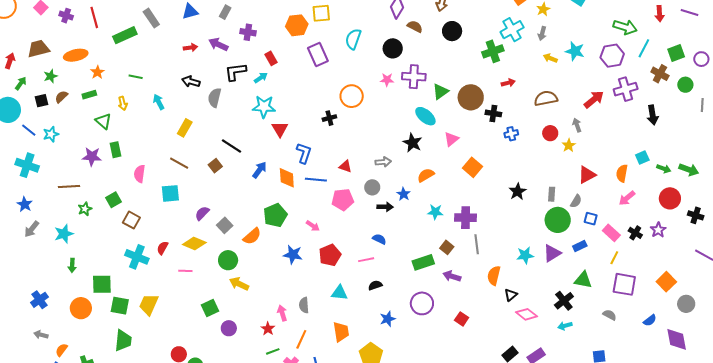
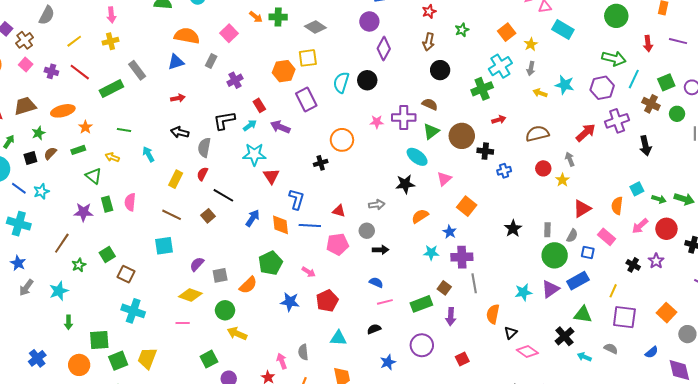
red line: (94, 17) -> (80, 72), turned -35
brown semicircle: (415, 27) -> (430, 104), moved
purple cross: (248, 32) -> (235, 80), turned -35
purple arrow: (218, 44) -> (280, 127), moved
black circle: (393, 48) -> (367, 80), moved
yellow arrow: (123, 103) -> (112, 157), turned 128
black star: (412, 143) -> (405, 184), turned -30
pink semicircle: (140, 174) -> (130, 202), moved
brown line: (69, 187) -> (62, 243), turned -50
blue star: (404, 194) -> (450, 232), moved
pink arrow: (627, 198) -> (640, 226), moved
gray square: (225, 225) -> (220, 275), turned 35
pink rectangle: (611, 233) -> (607, 237), moved
blue rectangle: (580, 246) -> (578, 281), size x1.5
red semicircle: (163, 248) -> (202, 174), moved
pink line: (366, 260) -> (385, 302), moved
purple arrow: (452, 276) -> (451, 317), turned -102
green square: (120, 306) -> (118, 361), turned -30
red square: (462, 319) -> (462, 359), turned 32
cyan arrow: (565, 326) -> (584, 357), moved, turned 40

